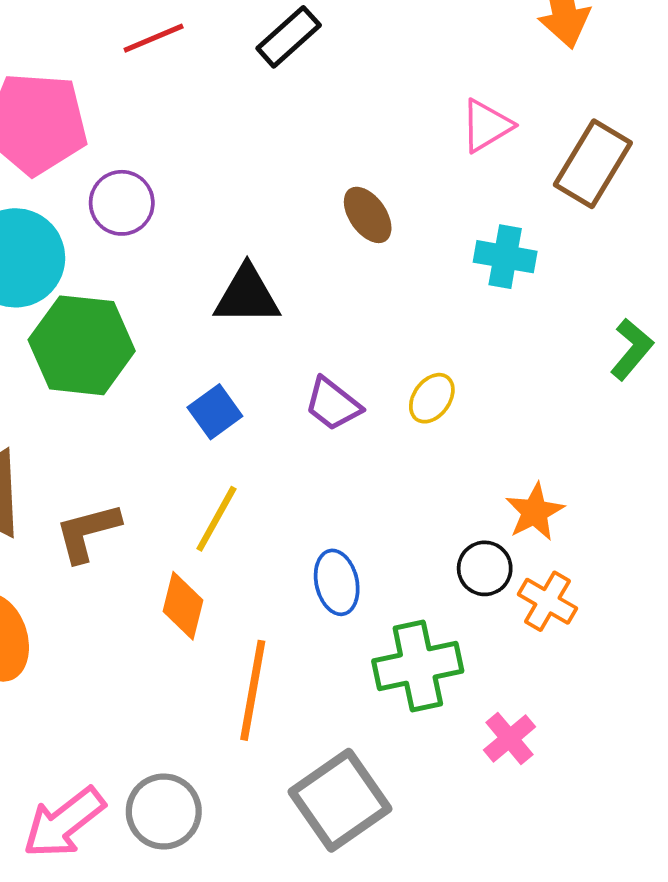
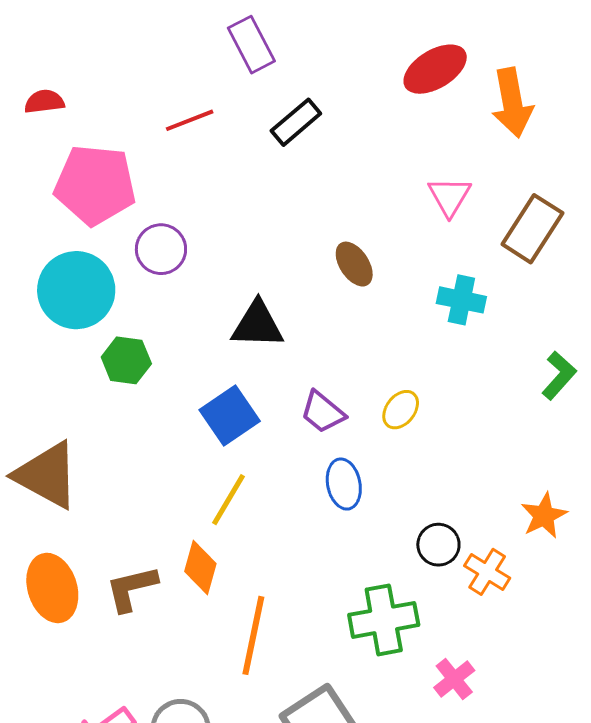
pink triangle: (486, 126) -> (449, 196), turned -30
green hexagon: (82, 345) -> (126, 360), size x0.6
blue square: (215, 412) -> (230, 415), size x1.4
orange star: (535, 512) -> (544, 516), moved
brown L-shape: (87, 532) -> (131, 588), moved
blue ellipse: (337, 582) -> (344, 484), moved

